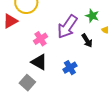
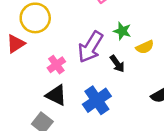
blue cross: (70, 68) -> (97, 100), size x1.5

